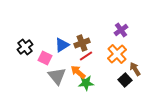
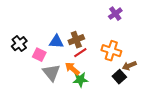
purple cross: (121, 30) -> (115, 14), moved
blue triangle: (62, 45) -> (56, 42), turned 35
orange cross: (117, 54) -> (111, 51), turned -30
brown arrow: (135, 69) -> (129, 66), turned -80

